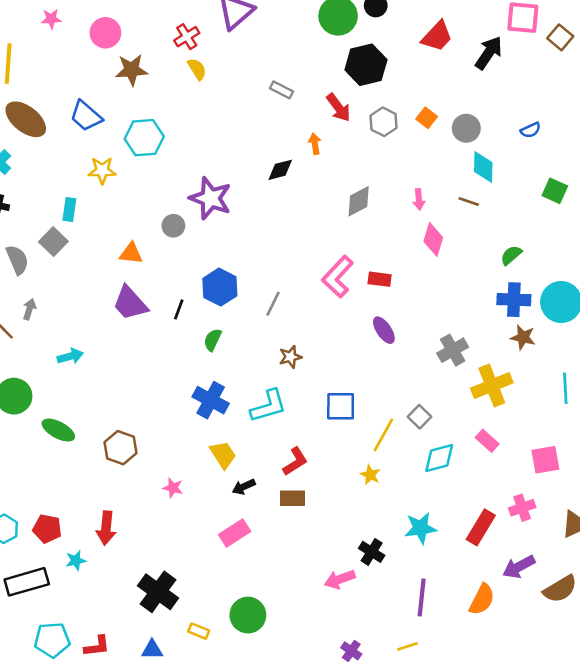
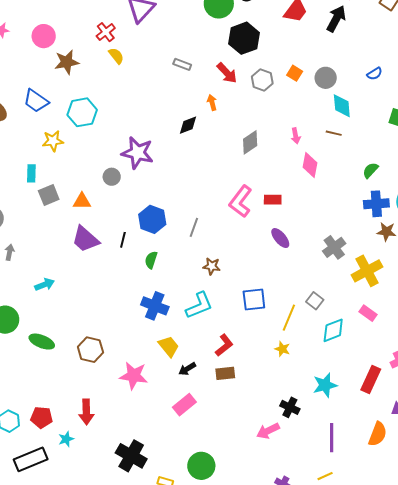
gray square: (53, 242) -> (49, 195), moved, turned 30
brown star: (290, 357) -> (212, 266), turned 30
pink star: (173, 488) -> (134, 376), size x1.8

